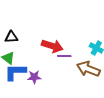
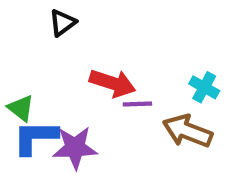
black triangle: (11, 37) -> (62, 23), moved, turned -32
purple star: (34, 77) -> (75, 148), size x1.5

